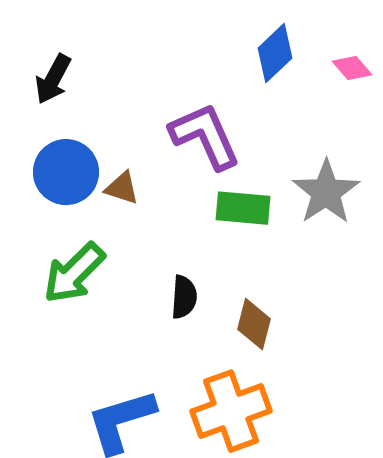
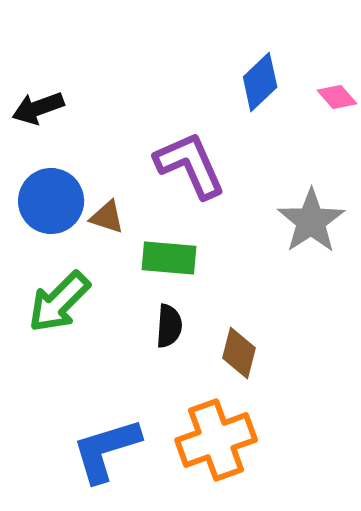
black arrow: (53, 79) -> (38, 108), turned 42
green rectangle: (243, 208) -> (169, 258), moved

